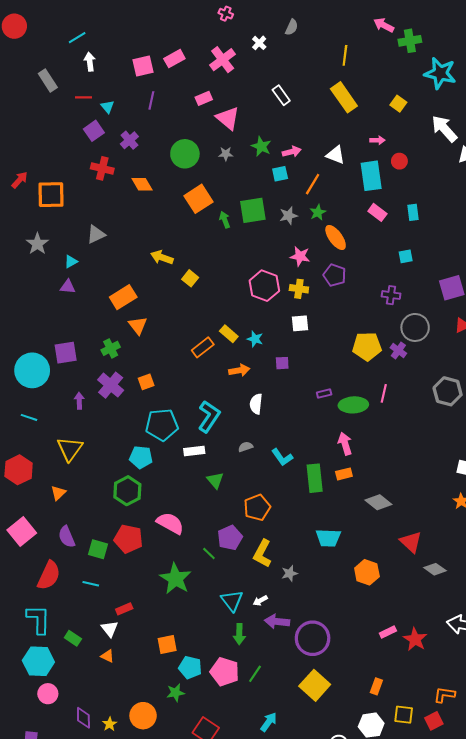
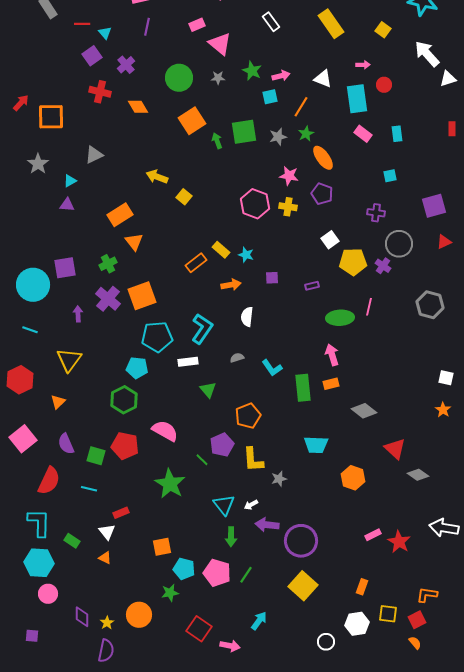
white square: (300, 323) -> (330, 240), moved, turned -30
orange square: (146, 382) -> (142, 296), size x1.8
purple rectangle: (324, 393) -> (312, 286), moved
yellow L-shape: (262, 553) -> (253, 460), turned -32

